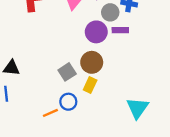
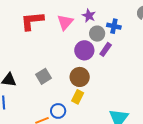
purple rectangle: (120, 30) -> (106, 49), turned -56
gray square: (67, 72) -> (44, 76), moved

